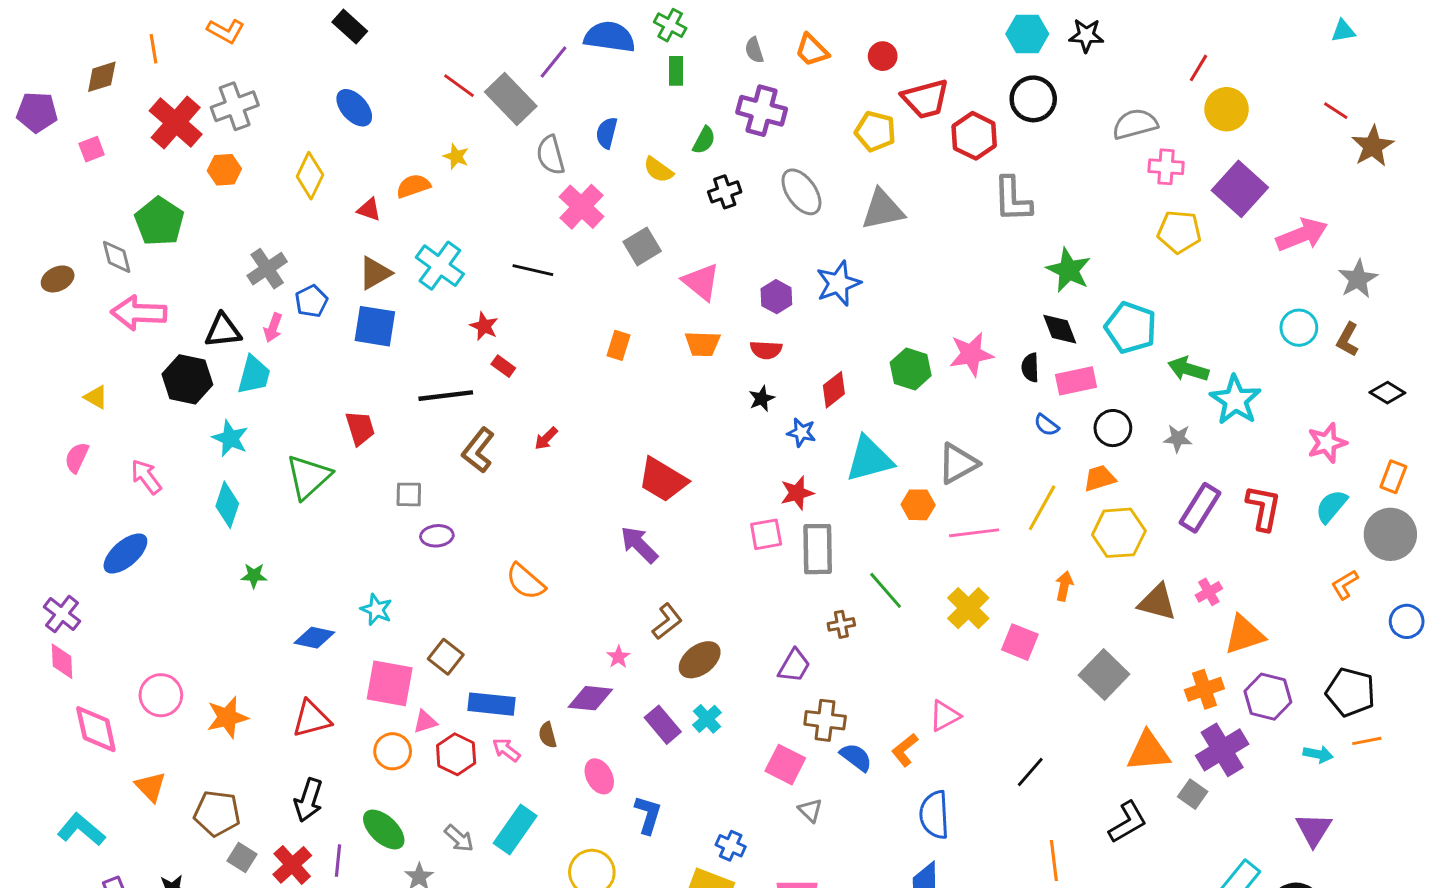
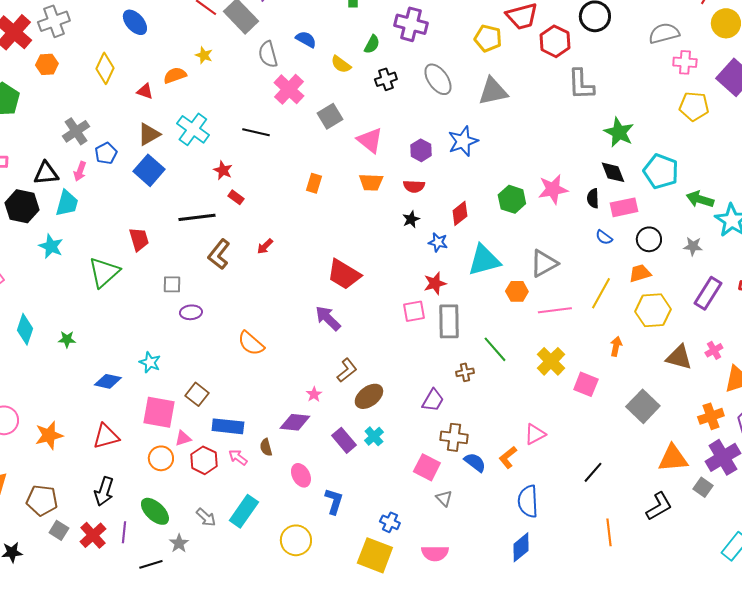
blue semicircle: (607, 133) -> (306, 39), turned 105
blue square: (375, 326) -> (149, 170), turned 32
cyan diamond: (227, 505) -> (25, 329), moved

